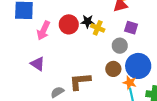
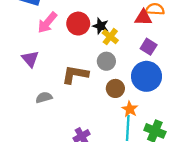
gray circle: (120, 46) -> (106, 61), moved
blue circle: (138, 66) -> (147, 76), moved
brown L-shape: (80, 81) -> (75, 75), moved

